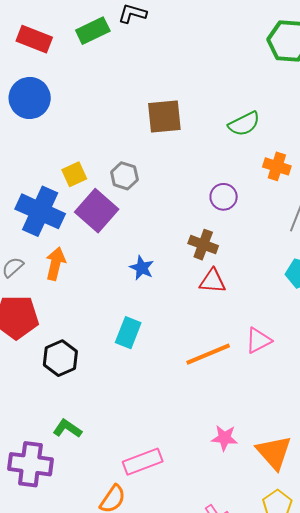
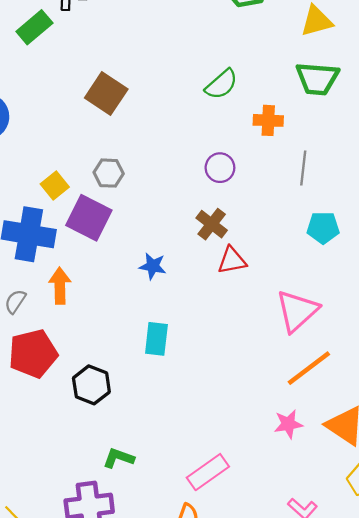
brown square: (164, 117) -> (106, 93), moved, turned -36
brown cross: (203, 245) -> (212, 224), turned 32
pink triangle: (258, 340) -> (297, 311), size x1.5
orange line: (208, 354) -> (309, 368), moved

